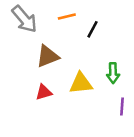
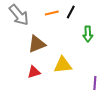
black line: (92, 29) -> (71, 12), moved
green arrow: (113, 73) -> (88, 34), moved

